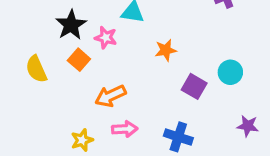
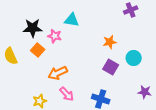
black star: (71, 25) -> (33, 28), turned 30
orange star: (166, 50) -> (110, 42), moved
pink arrow: (125, 129) -> (67, 94), turned 49

